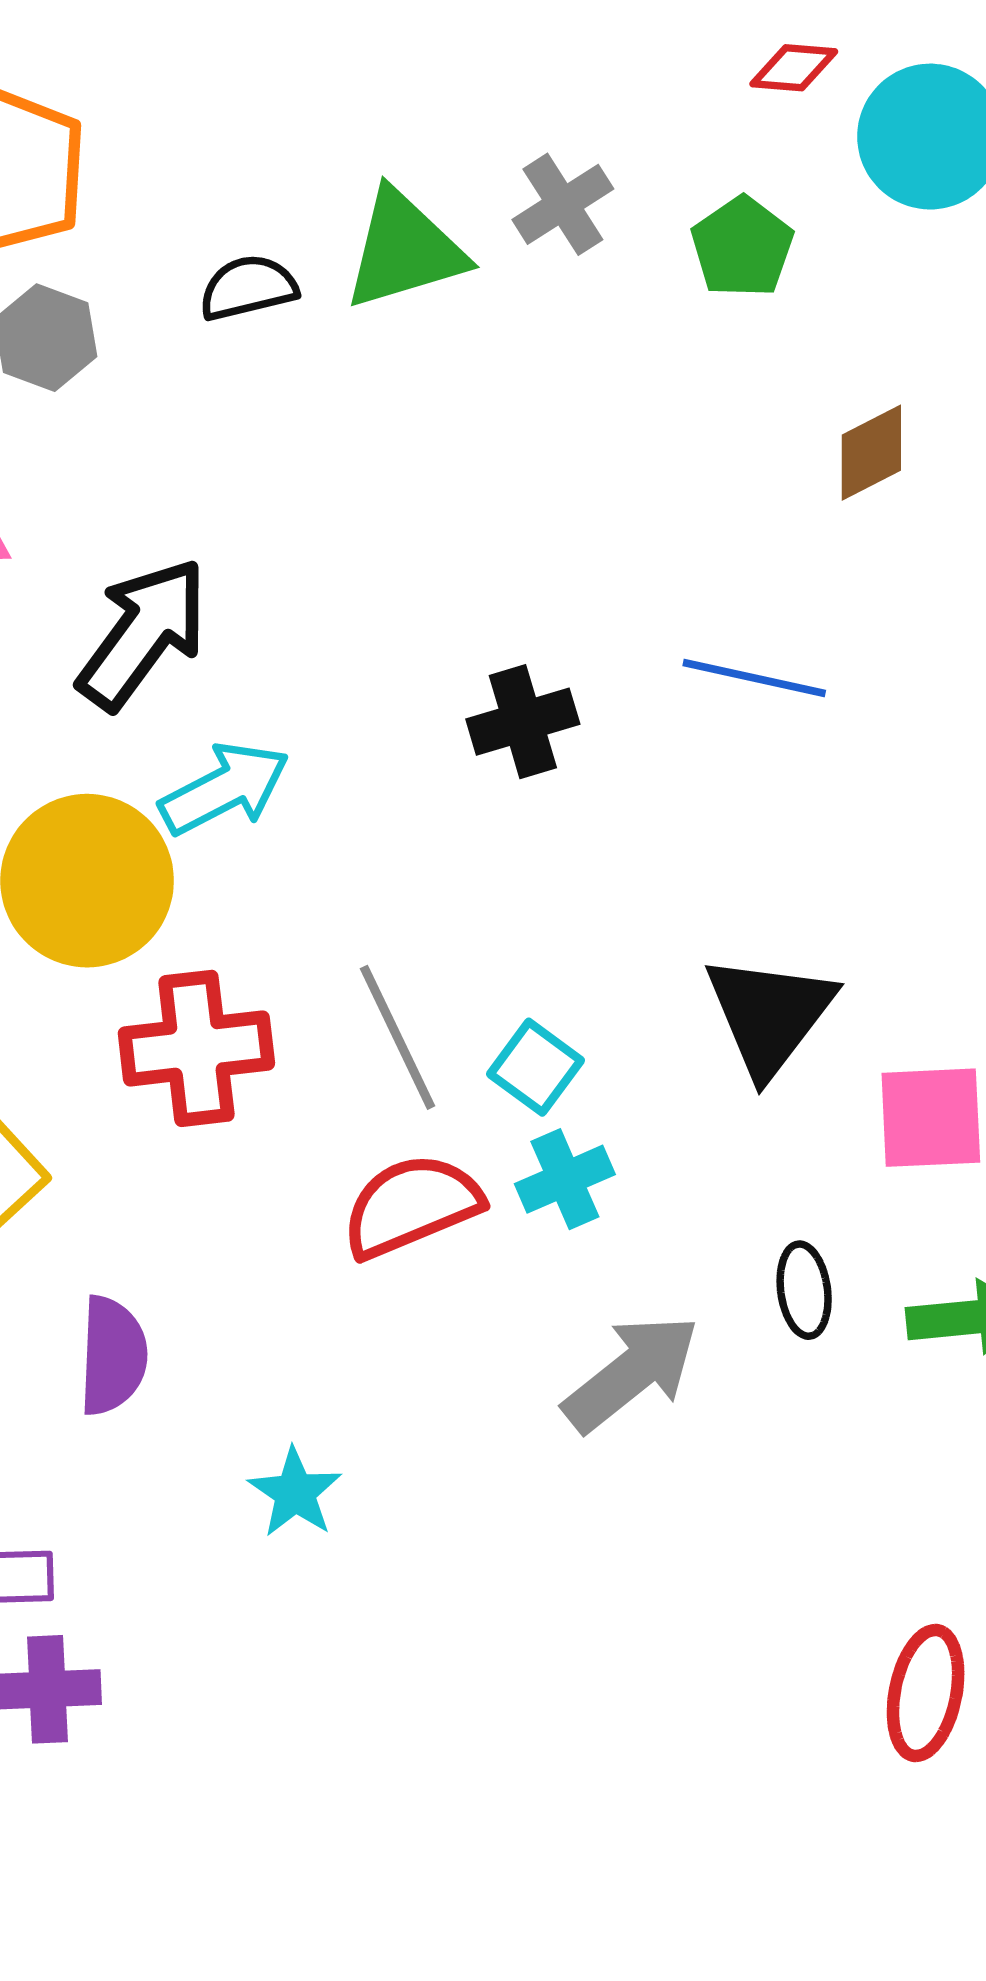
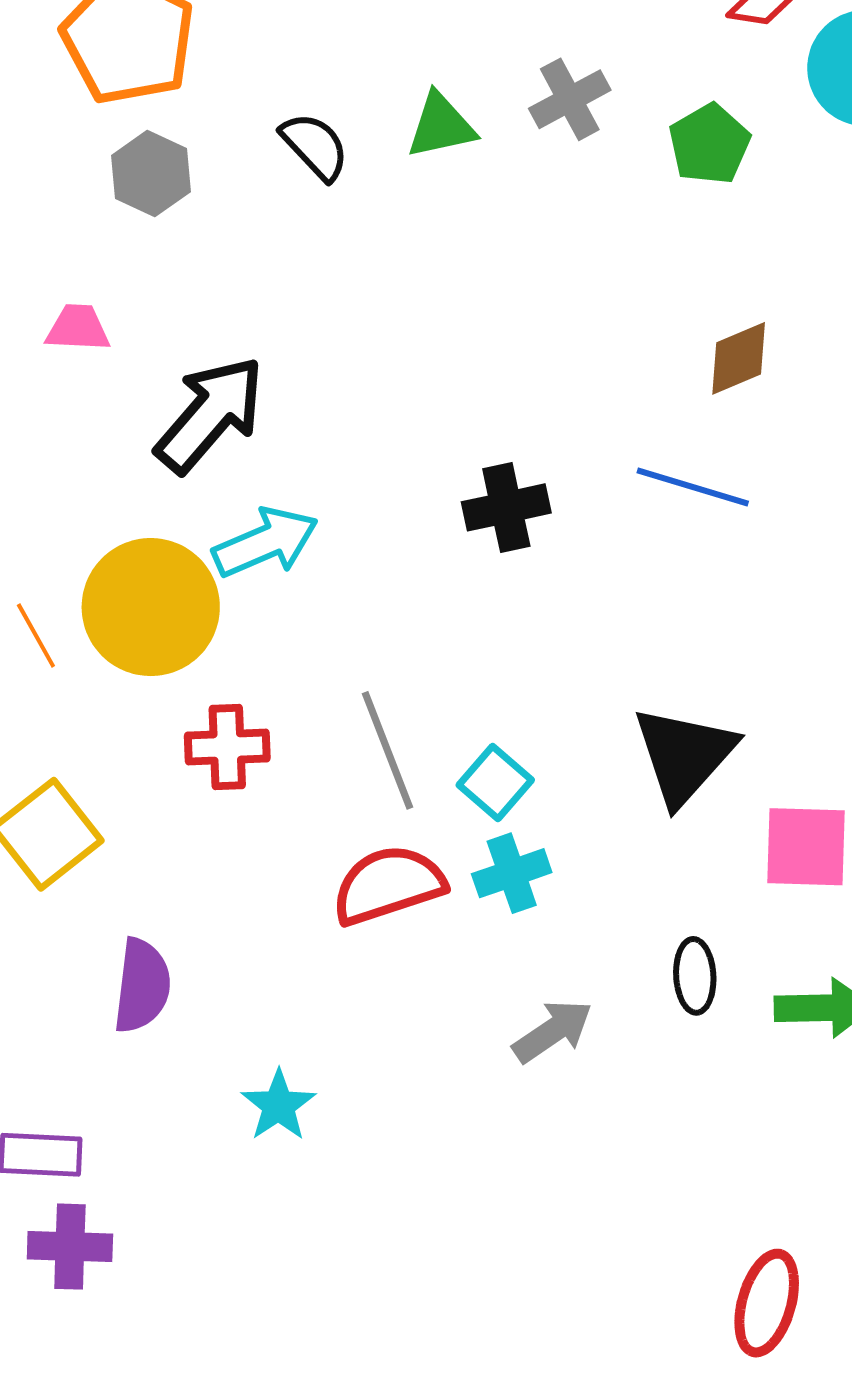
green triangle: (404, 250) -> (441, 126), size x0.7
black semicircle: (248, 288) -> (315, 146), turned 56
brown diamond: (871, 453) -> (739, 358), moved
red cross: (196, 1048) -> (227, 747), size x0.7
gray arrow: (631, 1373) -> (553, 1031), size x0.7

